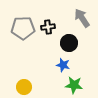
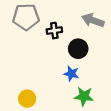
gray arrow: (82, 18) -> (93, 20), turned -36
gray pentagon: (23, 28) -> (26, 17), moved

